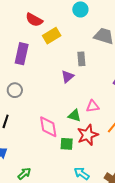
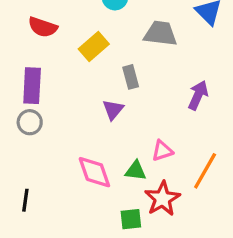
yellow rectangle: (52, 36) -> (94, 47), moved
gray circle: (15, 90) -> (30, 122), moved
pink diamond: (48, 127) -> (94, 172), moved

